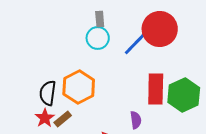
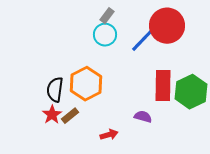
gray rectangle: (100, 19) -> (107, 16), turned 42
purple semicircle: (136, 120) -> (143, 117), turned -66

